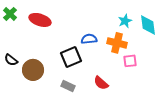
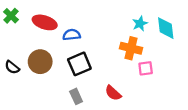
blue semicircle: (89, 39) -> (72, 35), moved
brown circle: (33, 70) -> (40, 62), moved
gray rectangle: (68, 86) -> (76, 96), turned 40

